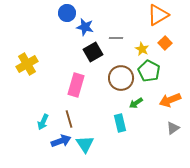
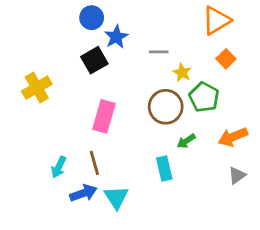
blue star: (85, 27) -> (116, 37), turned 30
yellow star: (142, 49) -> (182, 73), moved
black square: (93, 52) -> (94, 60), moved

